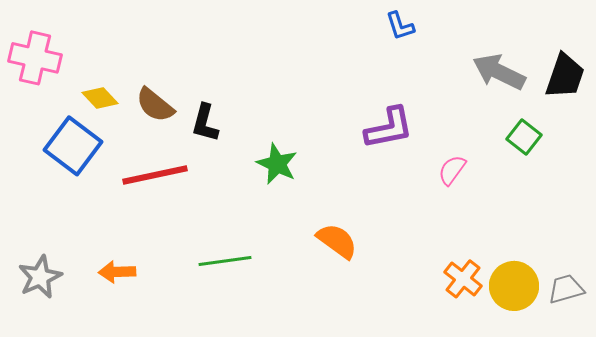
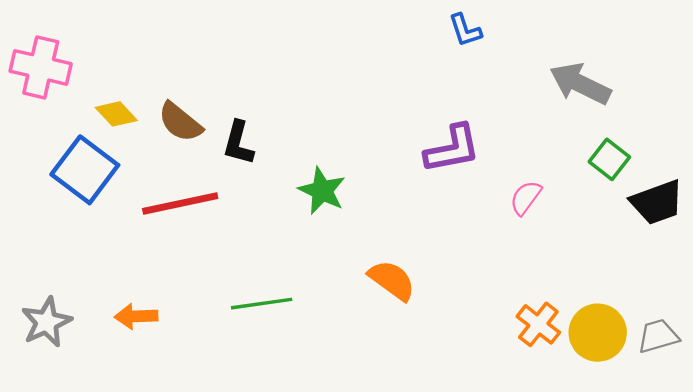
black trapezoid: (565, 76) -> (657, 202), moved, turned 51

